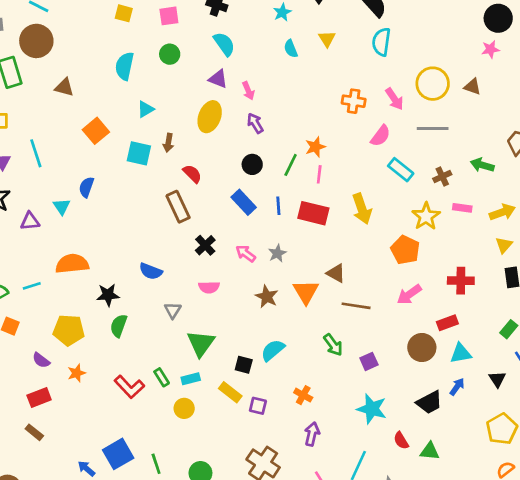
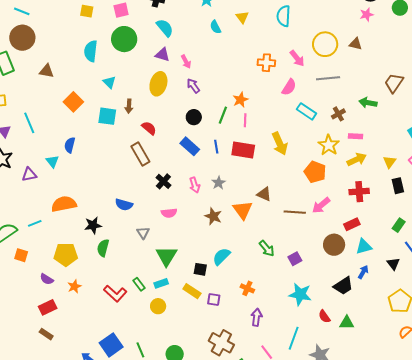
green circle: (170, 54) -> (124, 39), size x1.6
cyan triangle: (146, 109) -> (109, 82), turned -40
yellow arrow: (502, 212) -> (357, 159), moved
pink arrow: (246, 254) -> (195, 185), turned -140
brown line: (356, 306) -> (295, 212), moved

